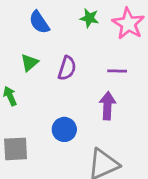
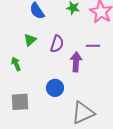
purple arrow: (107, 106) -> (76, 62), moved

